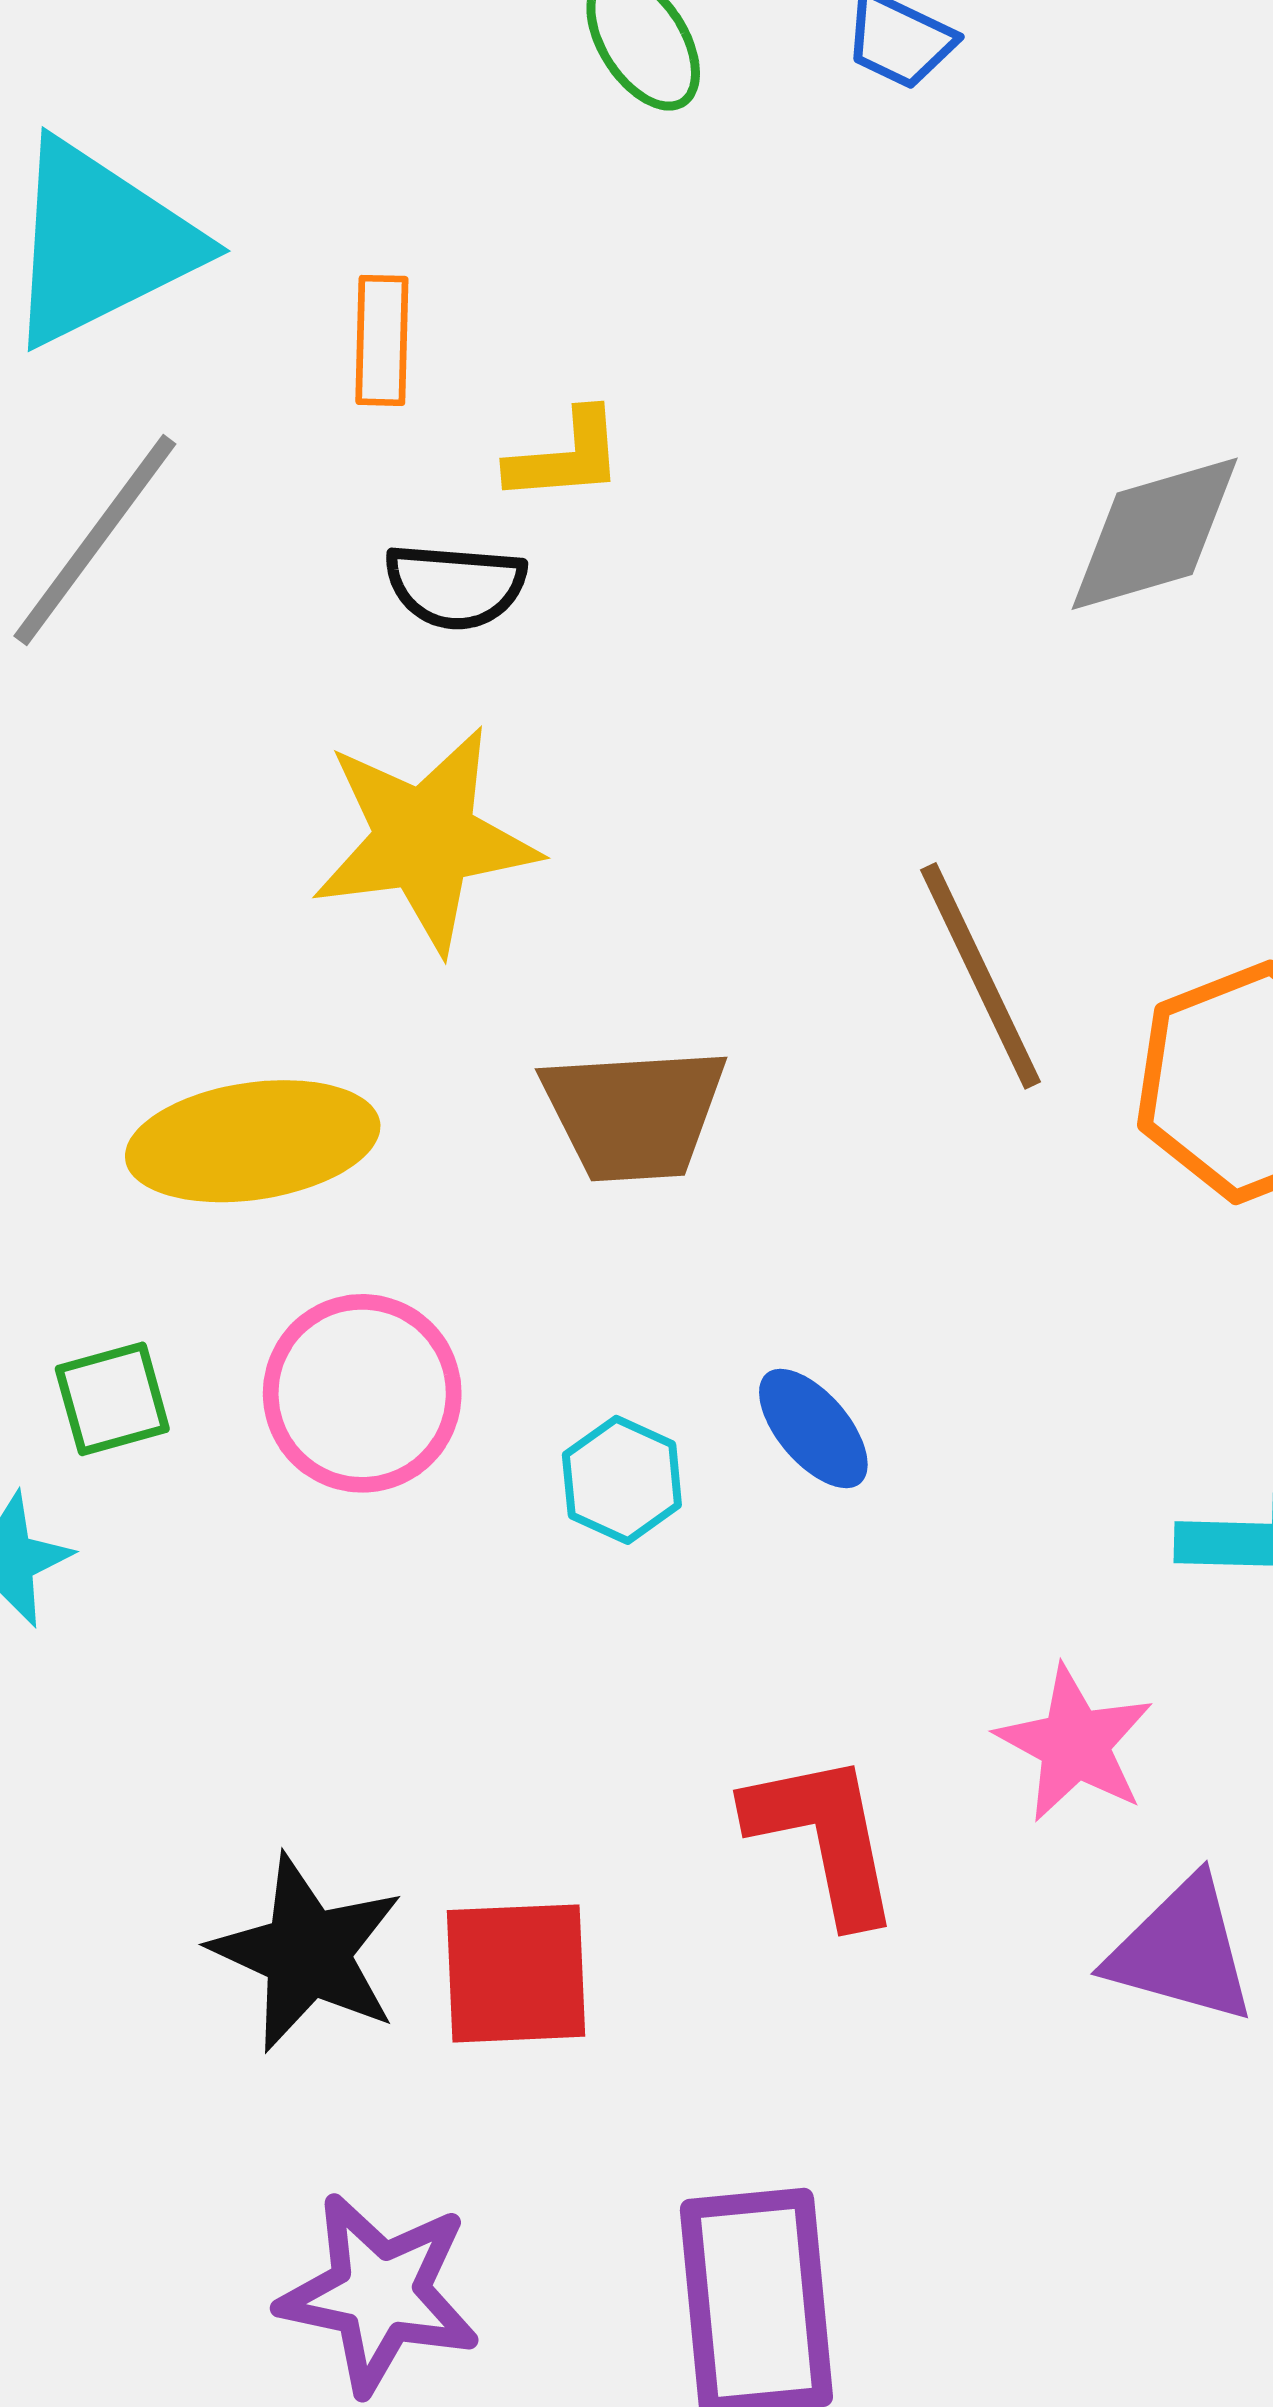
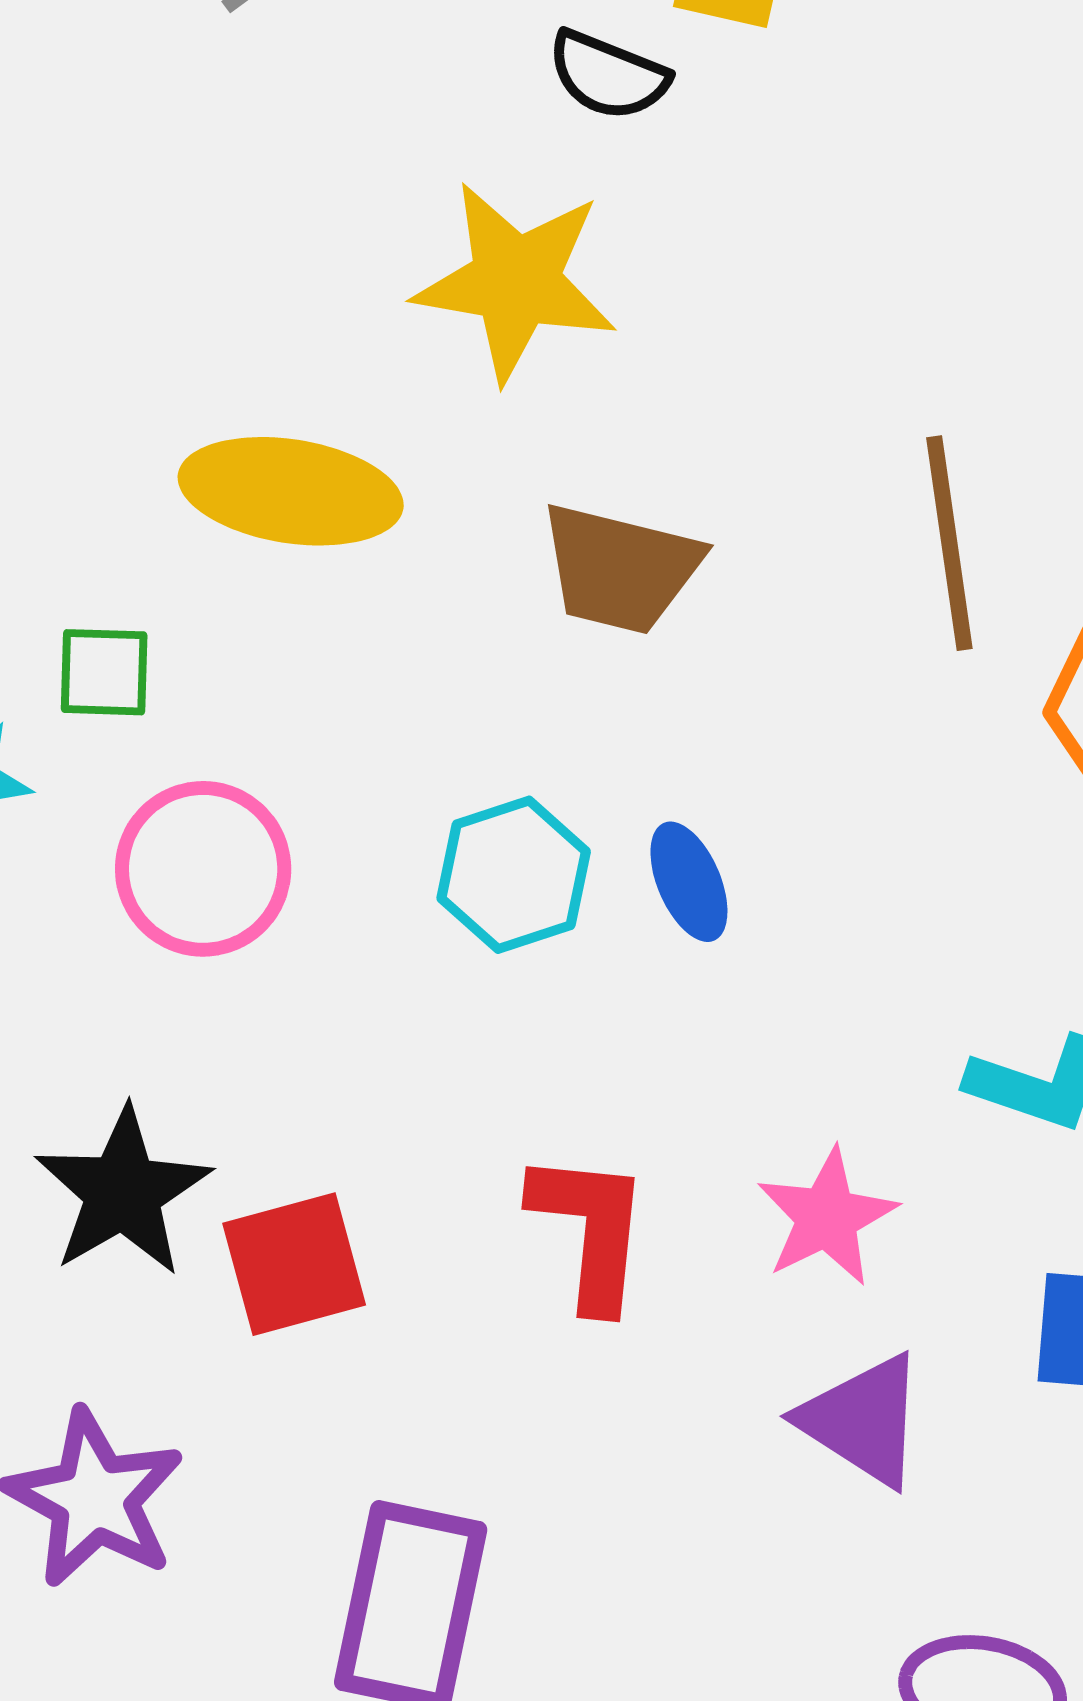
pink circle: (362, 1393) -> (203, 869), moved
cyan hexagon: (622, 1480) -> (514, 875), size x1.4
red square: (516, 1973) -> (294, 1264), turned -30

